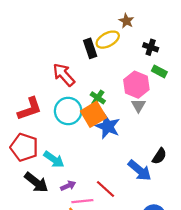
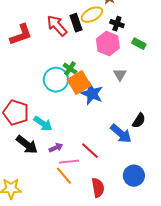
black cross: (151, 47) -> (117, 24), moved
red arrow: (64, 75) -> (57, 26), moved
pink hexagon: (136, 85) -> (108, 44), moved
green cross: (98, 98) -> (70, 69), moved
red L-shape: (30, 109) -> (21, 35), moved

